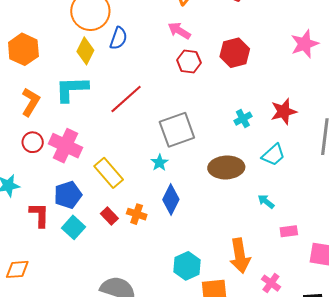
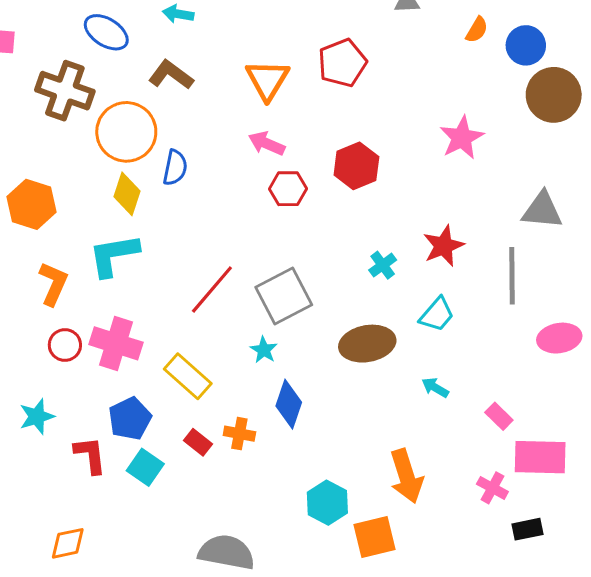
red line: (126, 99) -> (212, 289), moved
pink rectangle: (289, 231) -> (499, 416), moved, turned 60
pink cross: (271, 283) -> (492, 488), moved

